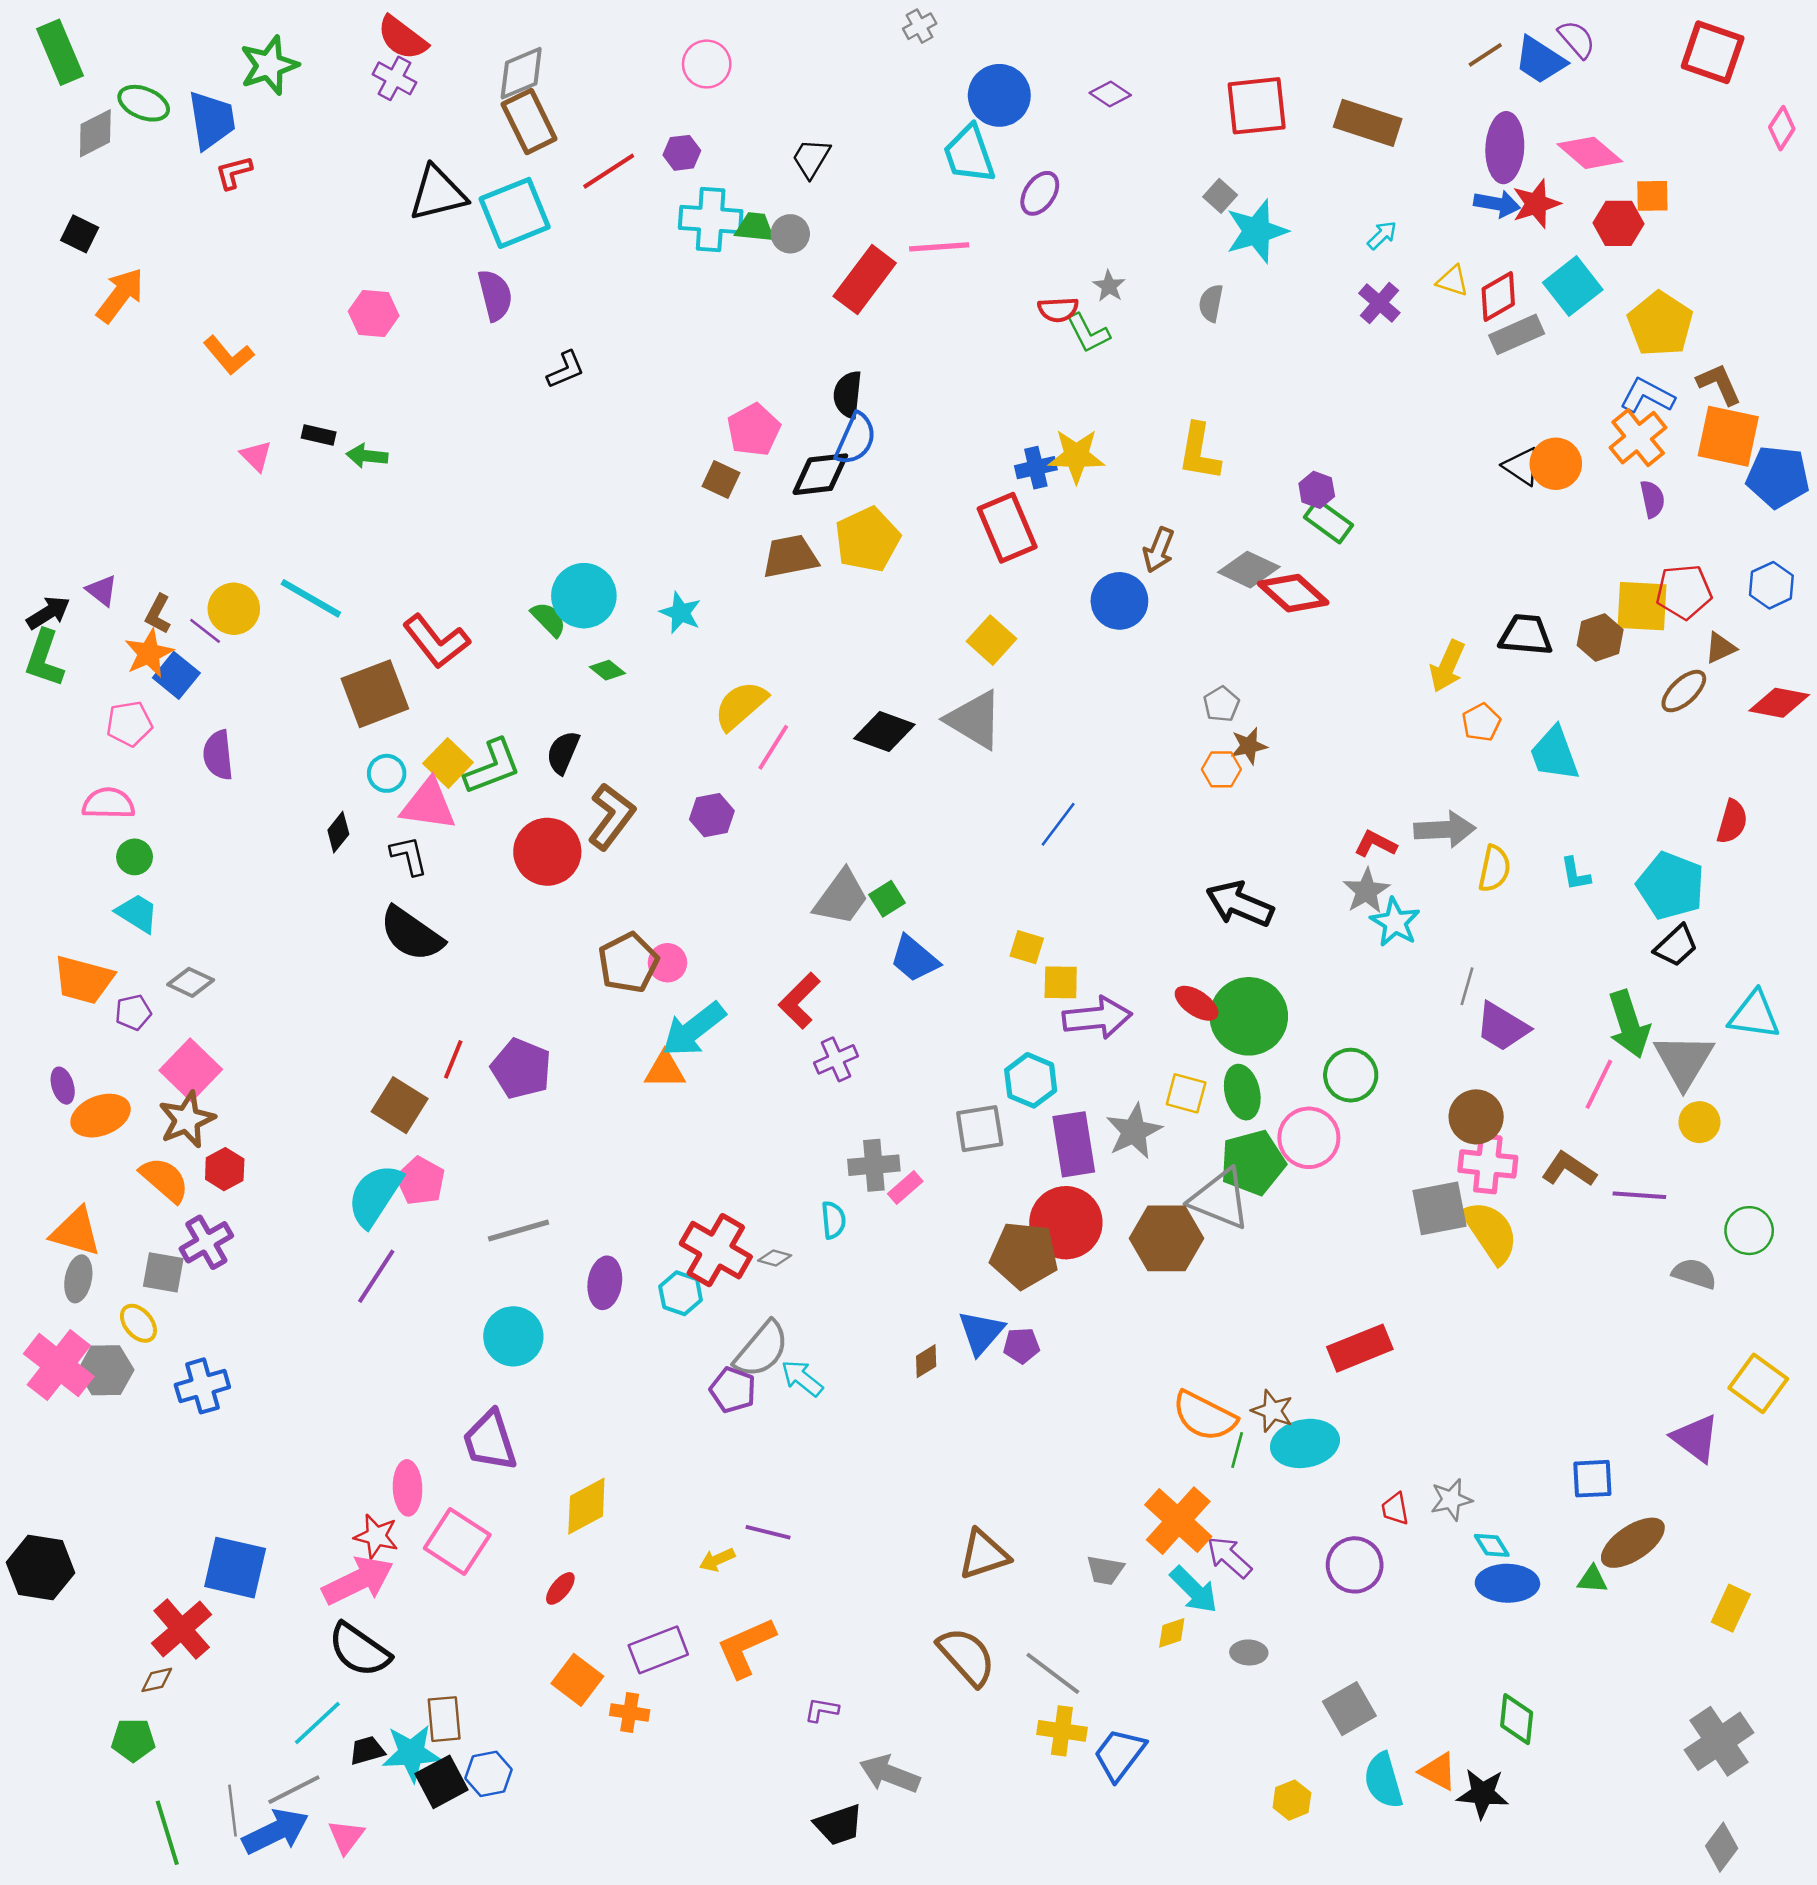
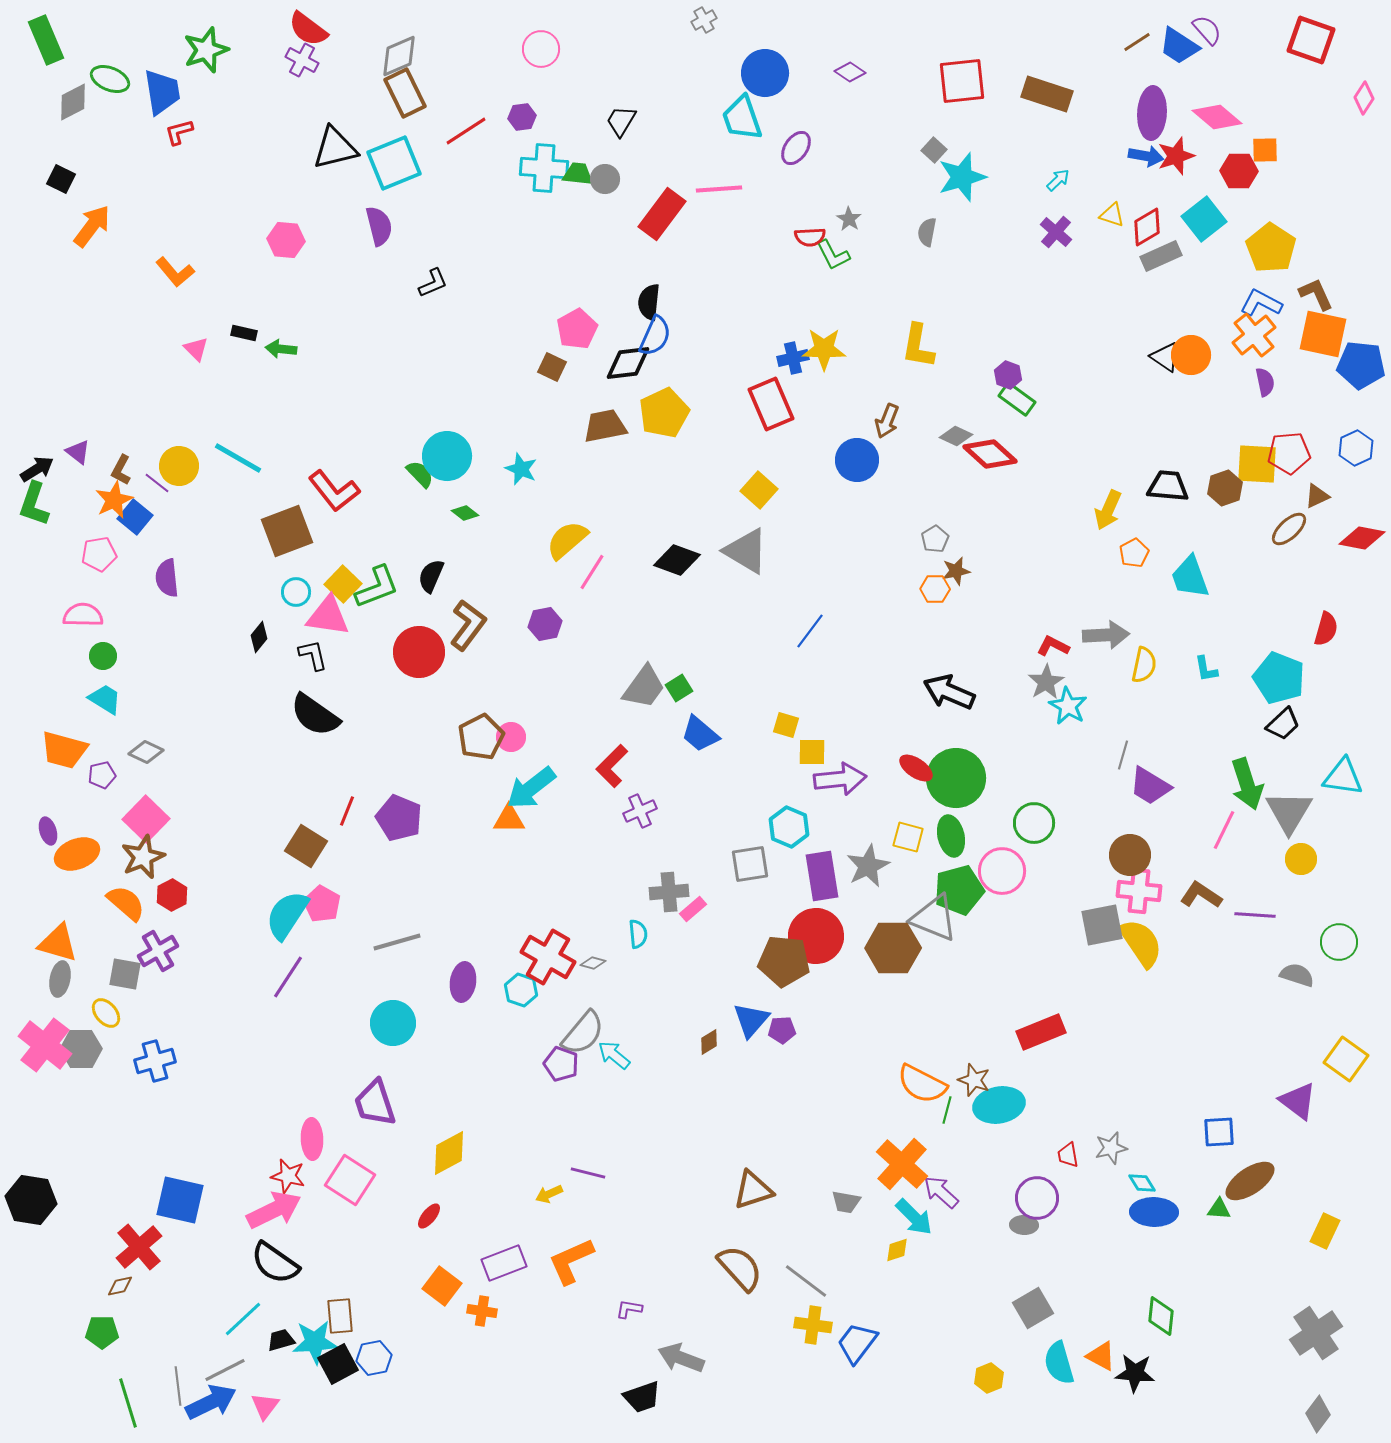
gray diamond: (1249, 570) -> (956, 436), size x0.7
gray ellipse: (1249, 1652) -> (1024, 1225), moved

